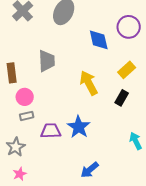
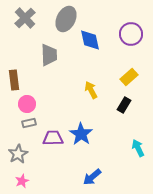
blue diamond: (99, 40) -> (90, 40), moved
gray trapezoid: (47, 61) -> (49, 55), moved
yellow arrow: (89, 83) -> (91, 90), size x0.7

